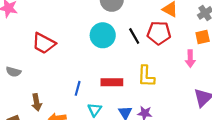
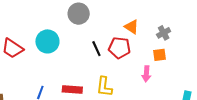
cyan circle: (103, 35) -> (47, 41), moved

